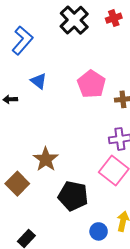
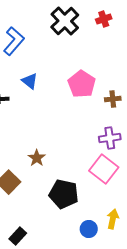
brown star: (46, 159) -> (37, 158), size x0.7

